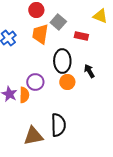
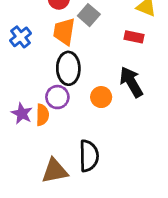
red rectangle: (81, 36) -> (134, 37), moved
black ellipse: (62, 61) -> (68, 68), moved
black arrow: (89, 71) -> (131, 82), size x1.6

